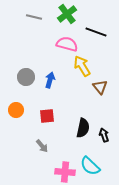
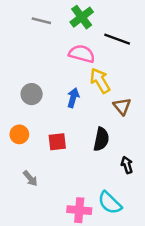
blue arrow: (50, 80) -> (73, 98), moved
black semicircle: (83, 128) -> (101, 139), moved
gray arrow: (42, 146) -> (30, 178), moved

